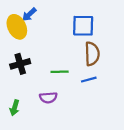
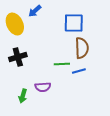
blue arrow: (29, 14) -> (35, 11), moved
green line: (60, 72) -> (62, 64), moved
green arrow: (15, 108) -> (23, 96), moved

